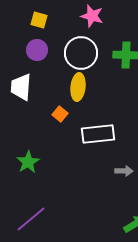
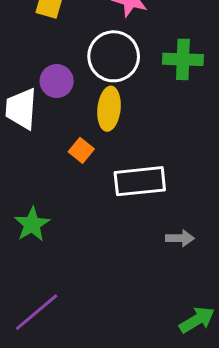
purple circle: (37, 50) -> (57, 81), moved

